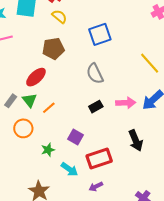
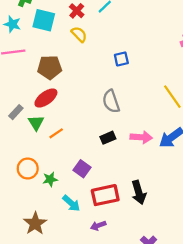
blue square: (100, 34) -> (121, 59), size x0.6
brown pentagon: (53, 49) -> (50, 67), moved
gray rectangle: (11, 101) -> (16, 112), moved
orange circle: (23, 128) -> (28, 169), moved
black arrow: (136, 140) -> (139, 192), moved

